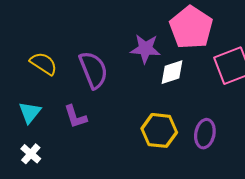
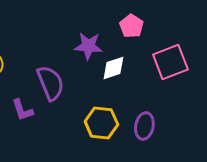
pink pentagon: (191, 27) -> (131, 26), size x0.6
purple semicircle: (93, 70) -> (50, 83), moved

